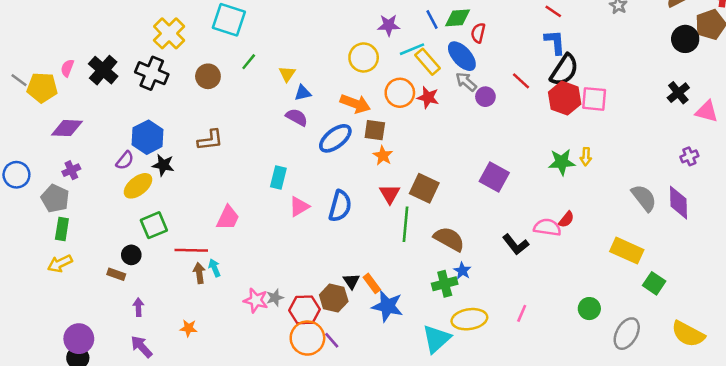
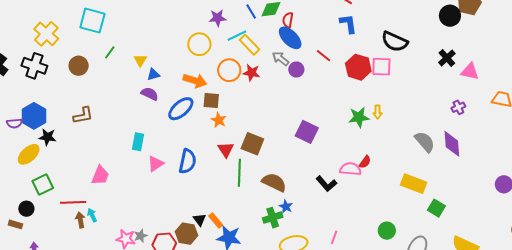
blue ellipse: (462, 56) -> (290, 38), moved
black semicircle: (564, 70) -> (395, 42), moved, turned 84
purple semicircle: (125, 160) -> (14, 123), moved, turned 49

